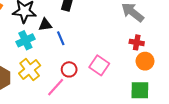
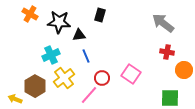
blue line: (61, 38) -> (86, 56), moved
cyan cross: (25, 40) -> (51, 55), moved
orange circle: (145, 61) -> (184, 70), moved

